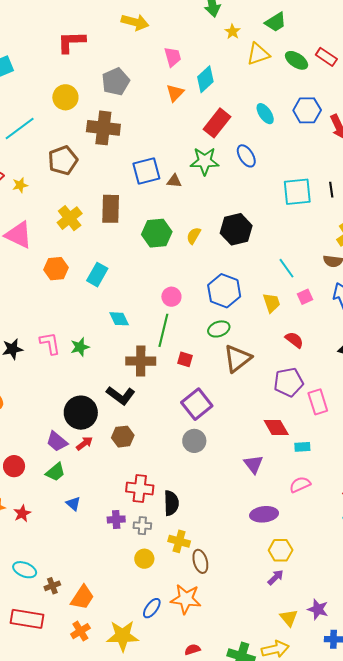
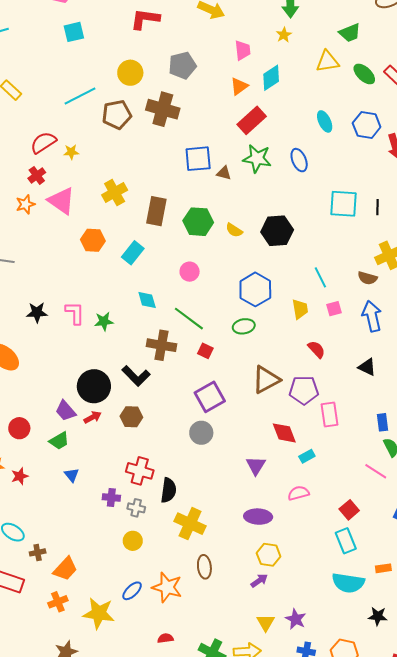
yellow star: (232, 32) -> (284, 35), moved
red rectangle: (217, 123) -> (252, 120), moved
brown pentagon: (63, 160) -> (117, 115), moved
brown rectangle: (111, 209) -> (156, 211), moved
yellow semicircle: (194, 236) -> (234, 230), turned -96
pink circle: (171, 297) -> (190, 272), moved
green line: (163, 330) -> (189, 319), turned -76
brown triangle: (237, 359) -> (266, 380), moved
cyan rectangle: (302, 447) -> (307, 456), turned -35
yellow cross: (179, 541) -> (190, 524), moved, size x1.4
brown ellipse: (200, 561) -> (204, 567), moved

